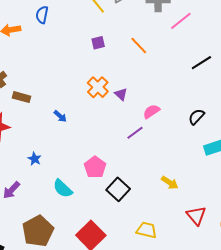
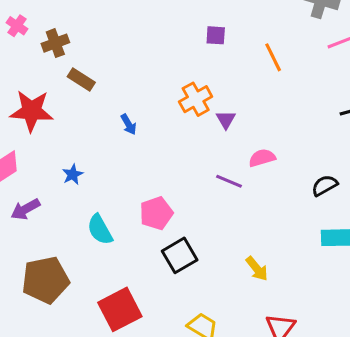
purple line: (135, 133) -> (229, 181), turned 42

